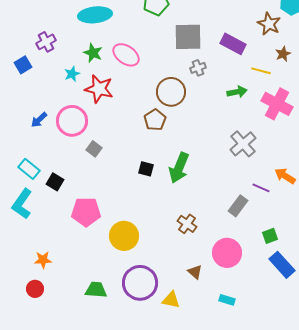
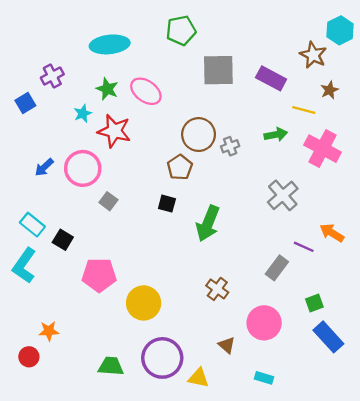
gray cross: (198, 68) -> (230, 146), moved
black square: (146, 169) -> (167, 204), moved
red circle: (35, 289) -> (29, 357), moved

